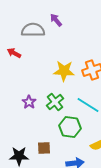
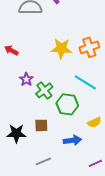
red arrow: (14, 53) -> (11, 50), moved
green cross: (55, 102) -> (44, 90), moved

